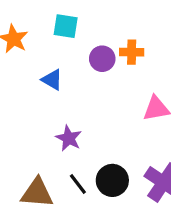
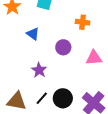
purple circle: (102, 59) -> (63, 47), moved
black line: (78, 184) -> (42, 98), turned 72

